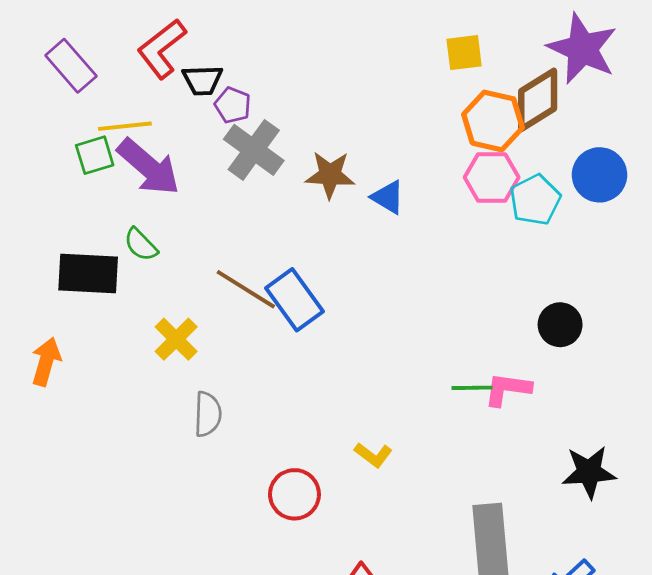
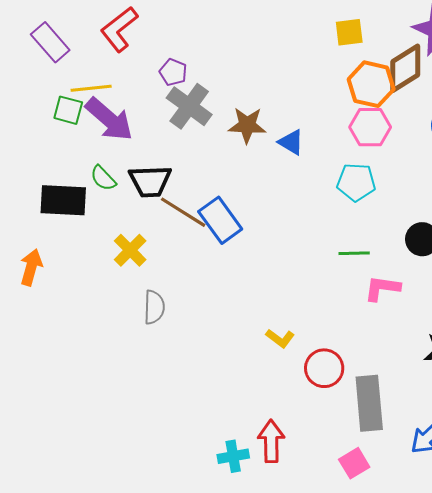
black trapezoid: (202, 80) -> (150, 181), moved, size x1.4
green square: (95, 155) -> (68, 110), turned 32
cyan pentagon: (535, 200) -> (356, 182), moved, turned 30
green line: (472, 388) -> (354, 253), moved
red circle: (294, 494) -> (324, 368), moved

